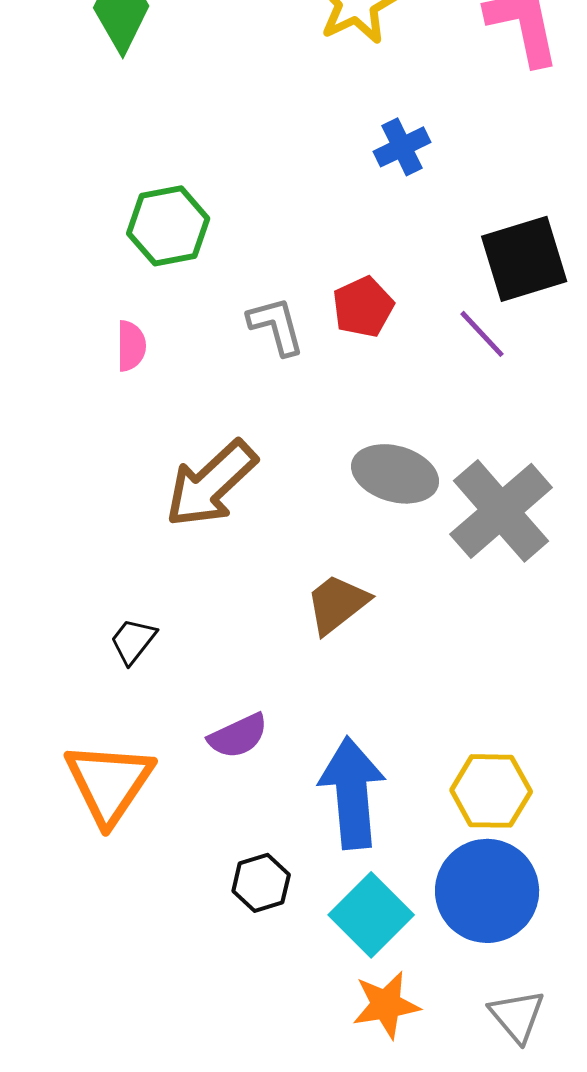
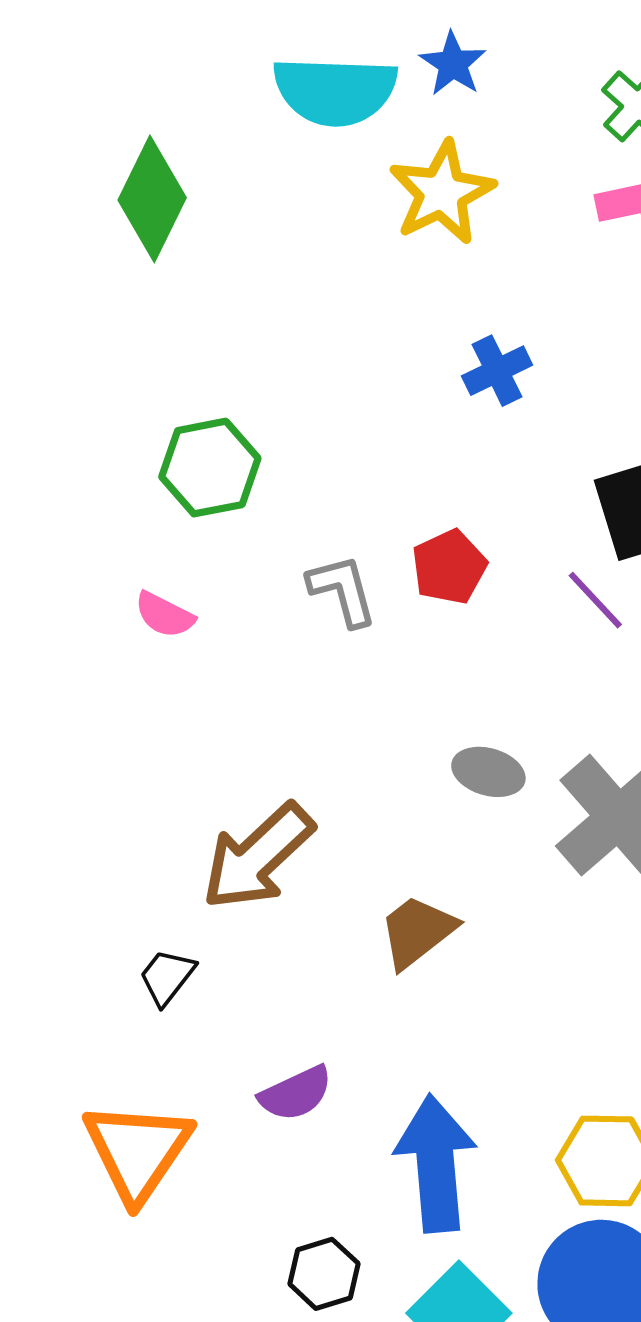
pink semicircle: (131, 346) -> (164, 615), turned 117
gray ellipse: (395, 474) -> (488, 772), size x0.7
brown arrow: (211, 484) -> (258, 857), moved

